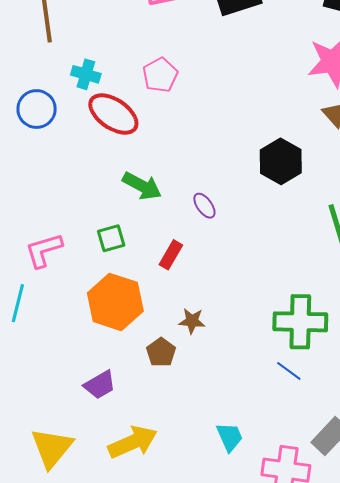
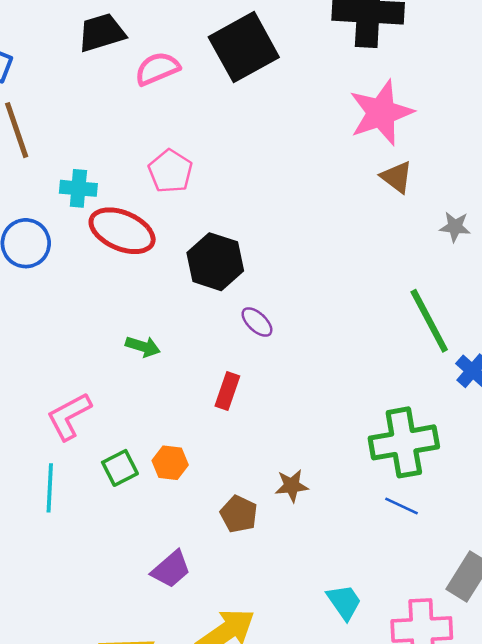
black hexagon: (281, 161) -> (215, 262), moved
green arrow: (142, 186) -> (143, 346), moved, size x0.7
green square: (111, 238) -> (120, 468), moved
orange hexagon: (115, 302) -> (170, 463), size x0.5
brown star: (192, 321) -> (292, 486), moved

